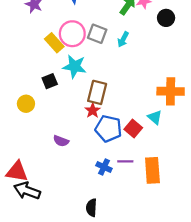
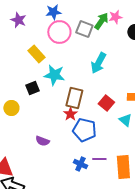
pink circle: (72, 34) -> (59, 32), moved
gray square: (97, 34) -> (84, 29), moved
cyan arrow: (123, 39) -> (98, 63), moved, size x1.5
red square: (133, 129) -> (106, 103), moved

